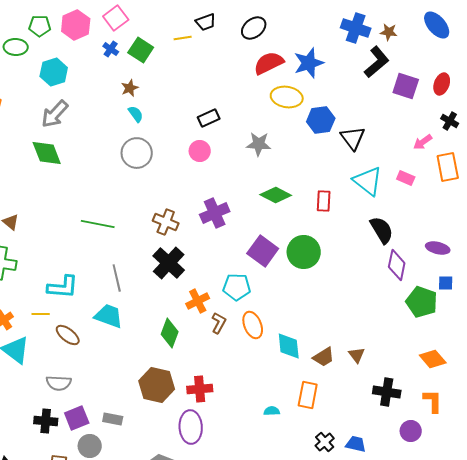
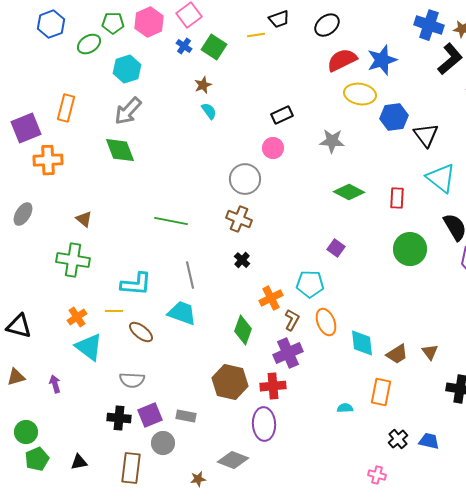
green ellipse: (16, 47) -> (89, 44), turned -35
gray circle: (137, 153) -> (245, 179), moved
purple cross: (215, 213) -> (288, 353), moved
purple square: (263, 251) -> (336, 248), size x0.6
green circle: (304, 252) -> (410, 249), moved
black cross: (169, 263) -> (242, 260), size x0.5

